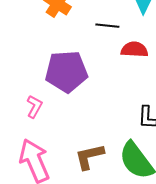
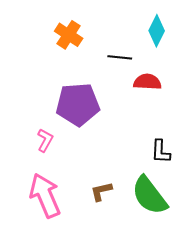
brown L-shape: (89, 157) -> (101, 191), size x0.7

